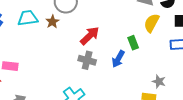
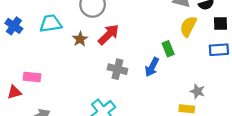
brown star: (52, 22) -> (80, 39), moved
red arrow: (90, 36) -> (109, 35), moved

